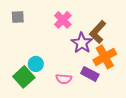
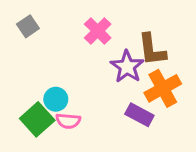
gray square: (18, 17) -> (28, 26), turned -32
brown L-shape: (98, 32) -> (152, 50), turned -50
pink semicircle: (64, 79) -> (68, 121), moved

